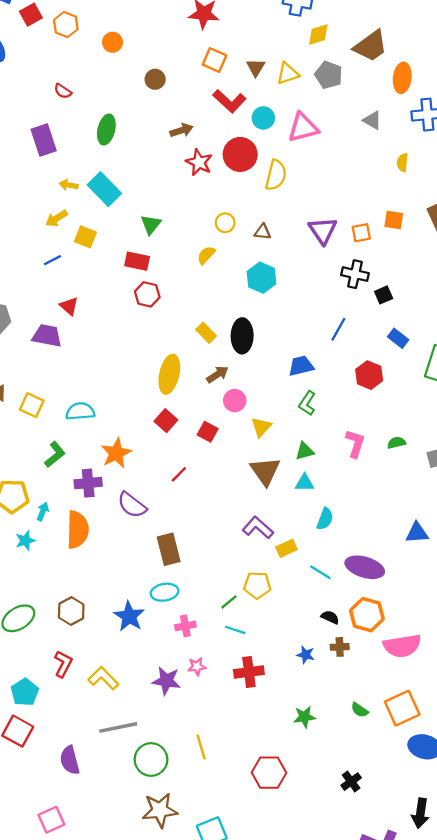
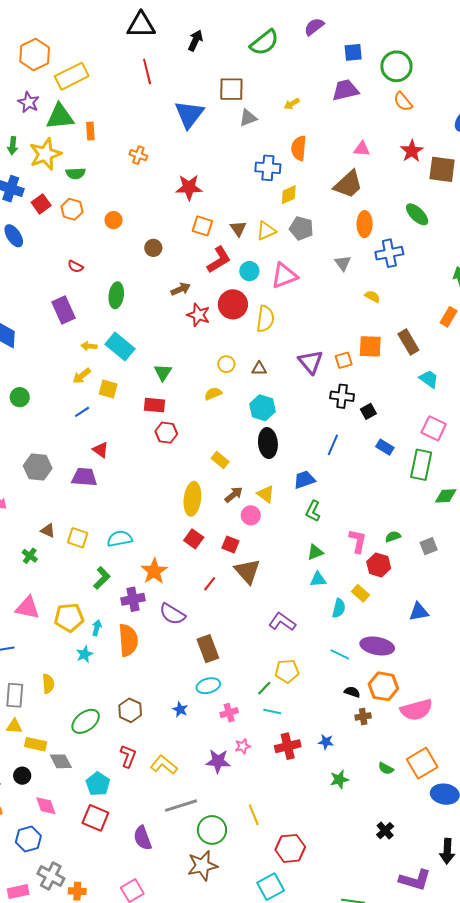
brown trapezoid: (371, 46) -> (348, 184), moved
red L-shape: (229, 101) -> (219, 260), turned -68
gray triangle: (372, 120) -> (343, 263), turned 30
yellow semicircle: (402, 163) -> (372, 296), turned 119
orange square: (394, 220) -> (370, 346), size x1.4
yellow semicircle: (206, 255) -> (213, 394), turned 30
black ellipse: (242, 336) -> (268, 443), moved
red hexagon: (369, 375) -> (379, 565), moved
yellow triangle: (261, 427) -> (266, 494), moved, turned -30
brown triangle: (265, 471) -> (247, 571), moved
yellow rectangle: (286, 548) -> (360, 593), moved, turned 72
blue star: (129, 616) -> (180, 709), size x0.6
blue star: (306, 655) -> (326, 742), moved
red hexagon: (269, 773) -> (290, 848), moved
brown star: (160, 810) -> (202, 866), moved

